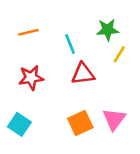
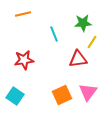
orange line: (29, 32) -> (23, 14), moved
red triangle: (83, 74) -> (78, 59), moved

